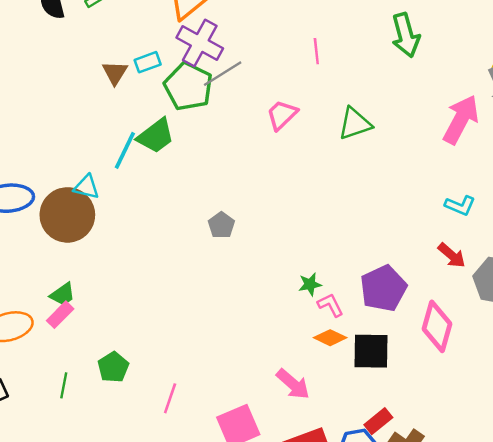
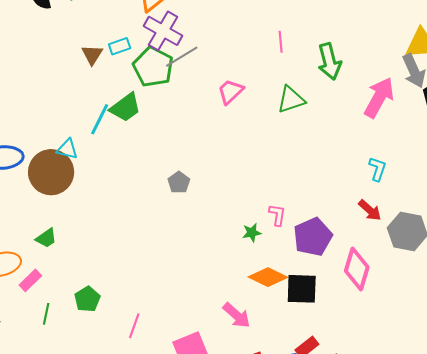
green arrow: (406, 35) -> (329, 61), moved
pink line: (316, 51) -> (281, 42), moved
cyan L-shape: (460, 205) -> (377, 169), turned -95
pink L-shape: (330, 305) -> (277, 215), moved, turned 35
pink rectangle: (60, 315) -> (30, 280), moved
orange diamond: (330, 338) -> (268, 277), size x1.4

